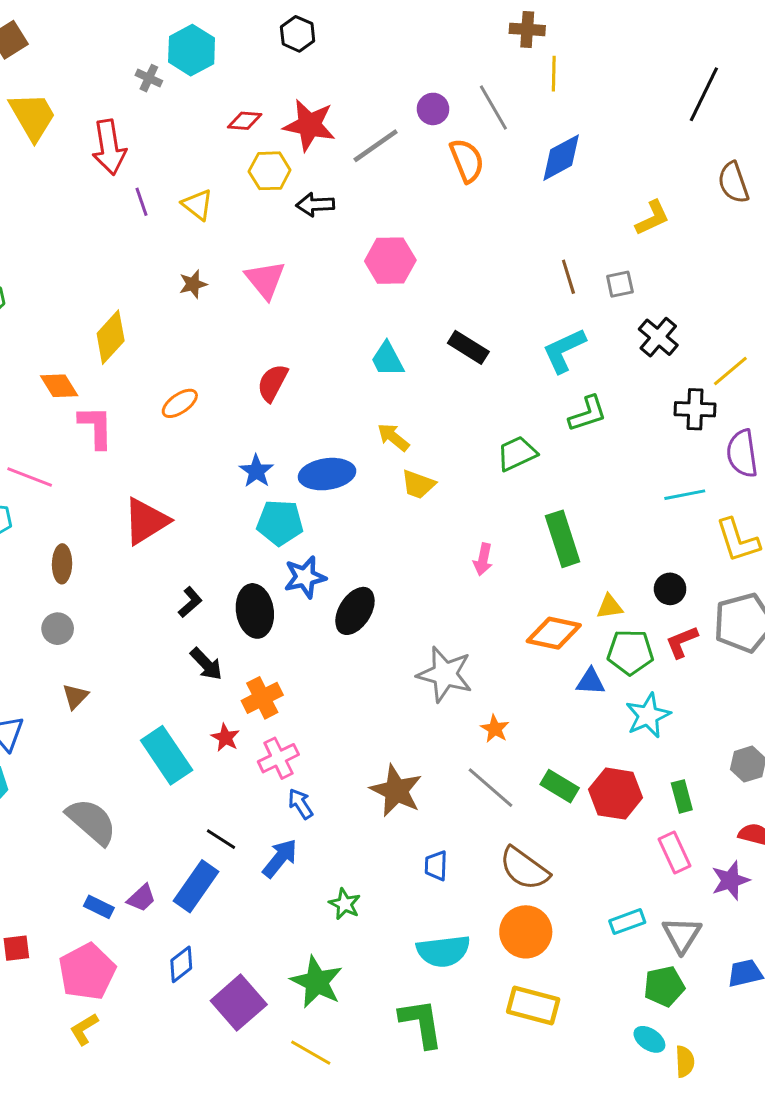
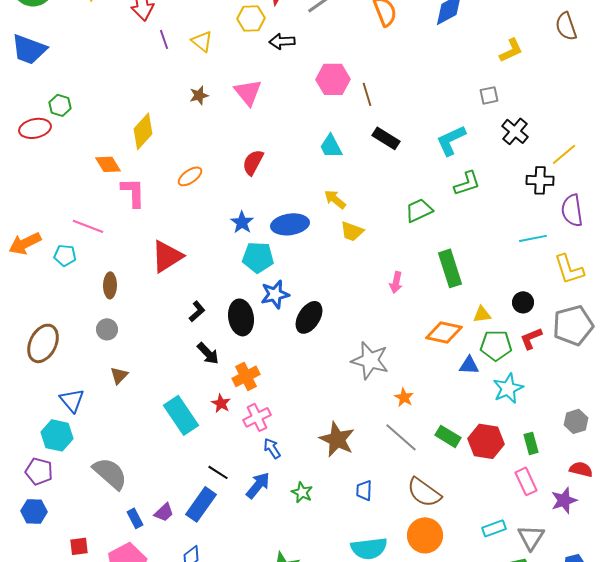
brown line: (568, 277) -> (367, 94), moved
gray semicircle: (91, 821) -> (110, 473), moved
green star: (345, 904) -> (302, 492), moved
blue rectangle: (99, 907) -> (135, 518), turned 36

